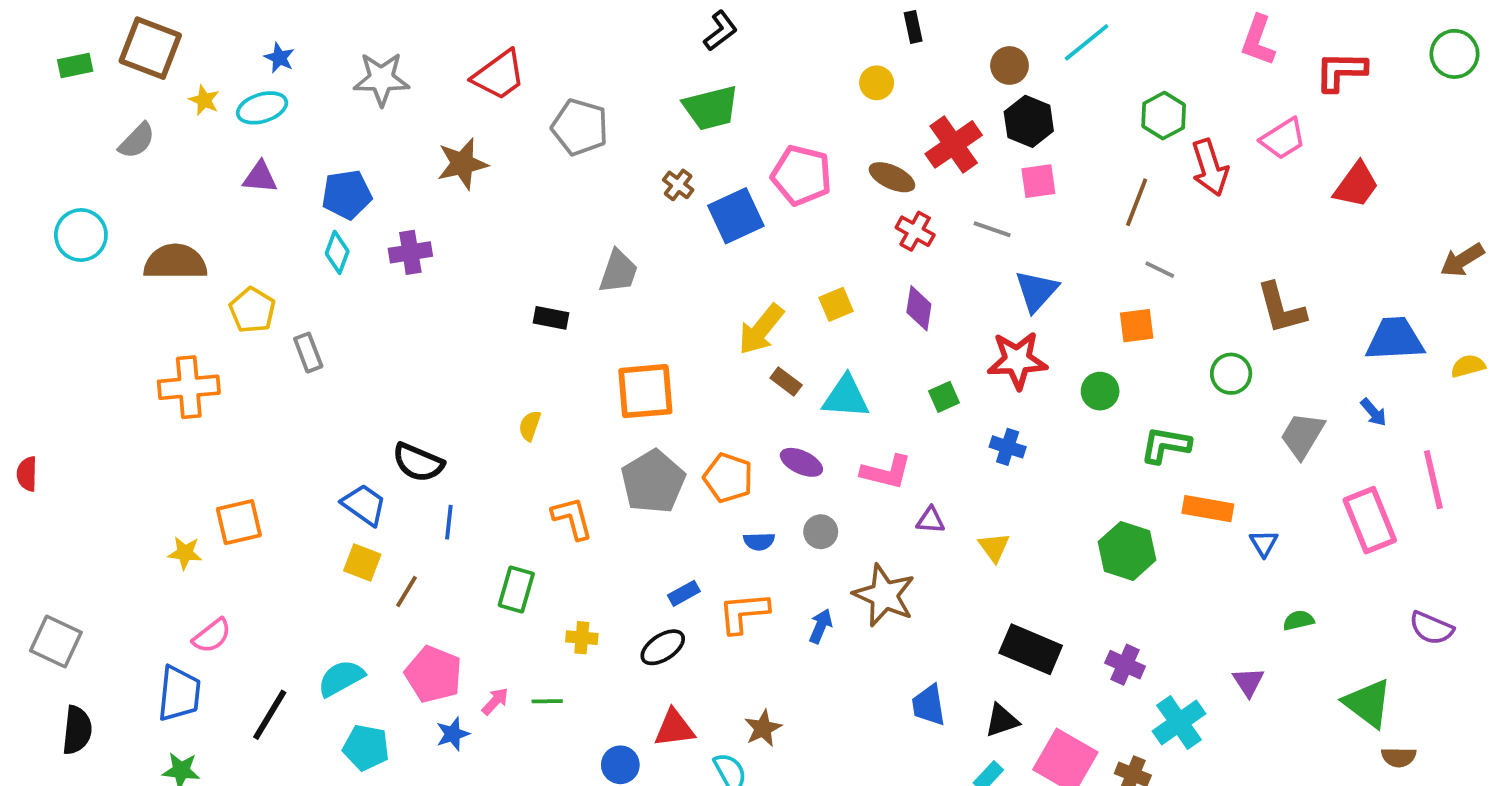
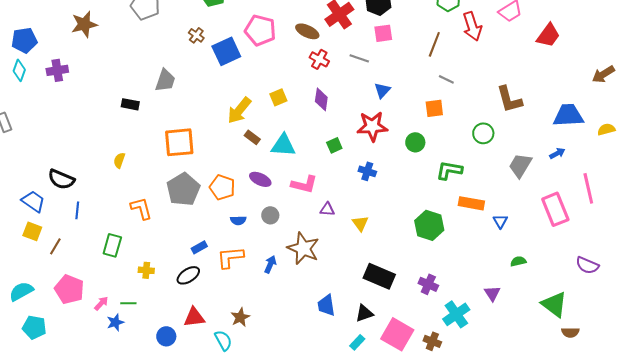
blue triangle: (1036, 291) -> (382, 90), size x0.7
blue arrow: (1374, 412) -> (557, 153), turned -77
blue star: (453, 734) -> (115, 322), moved

